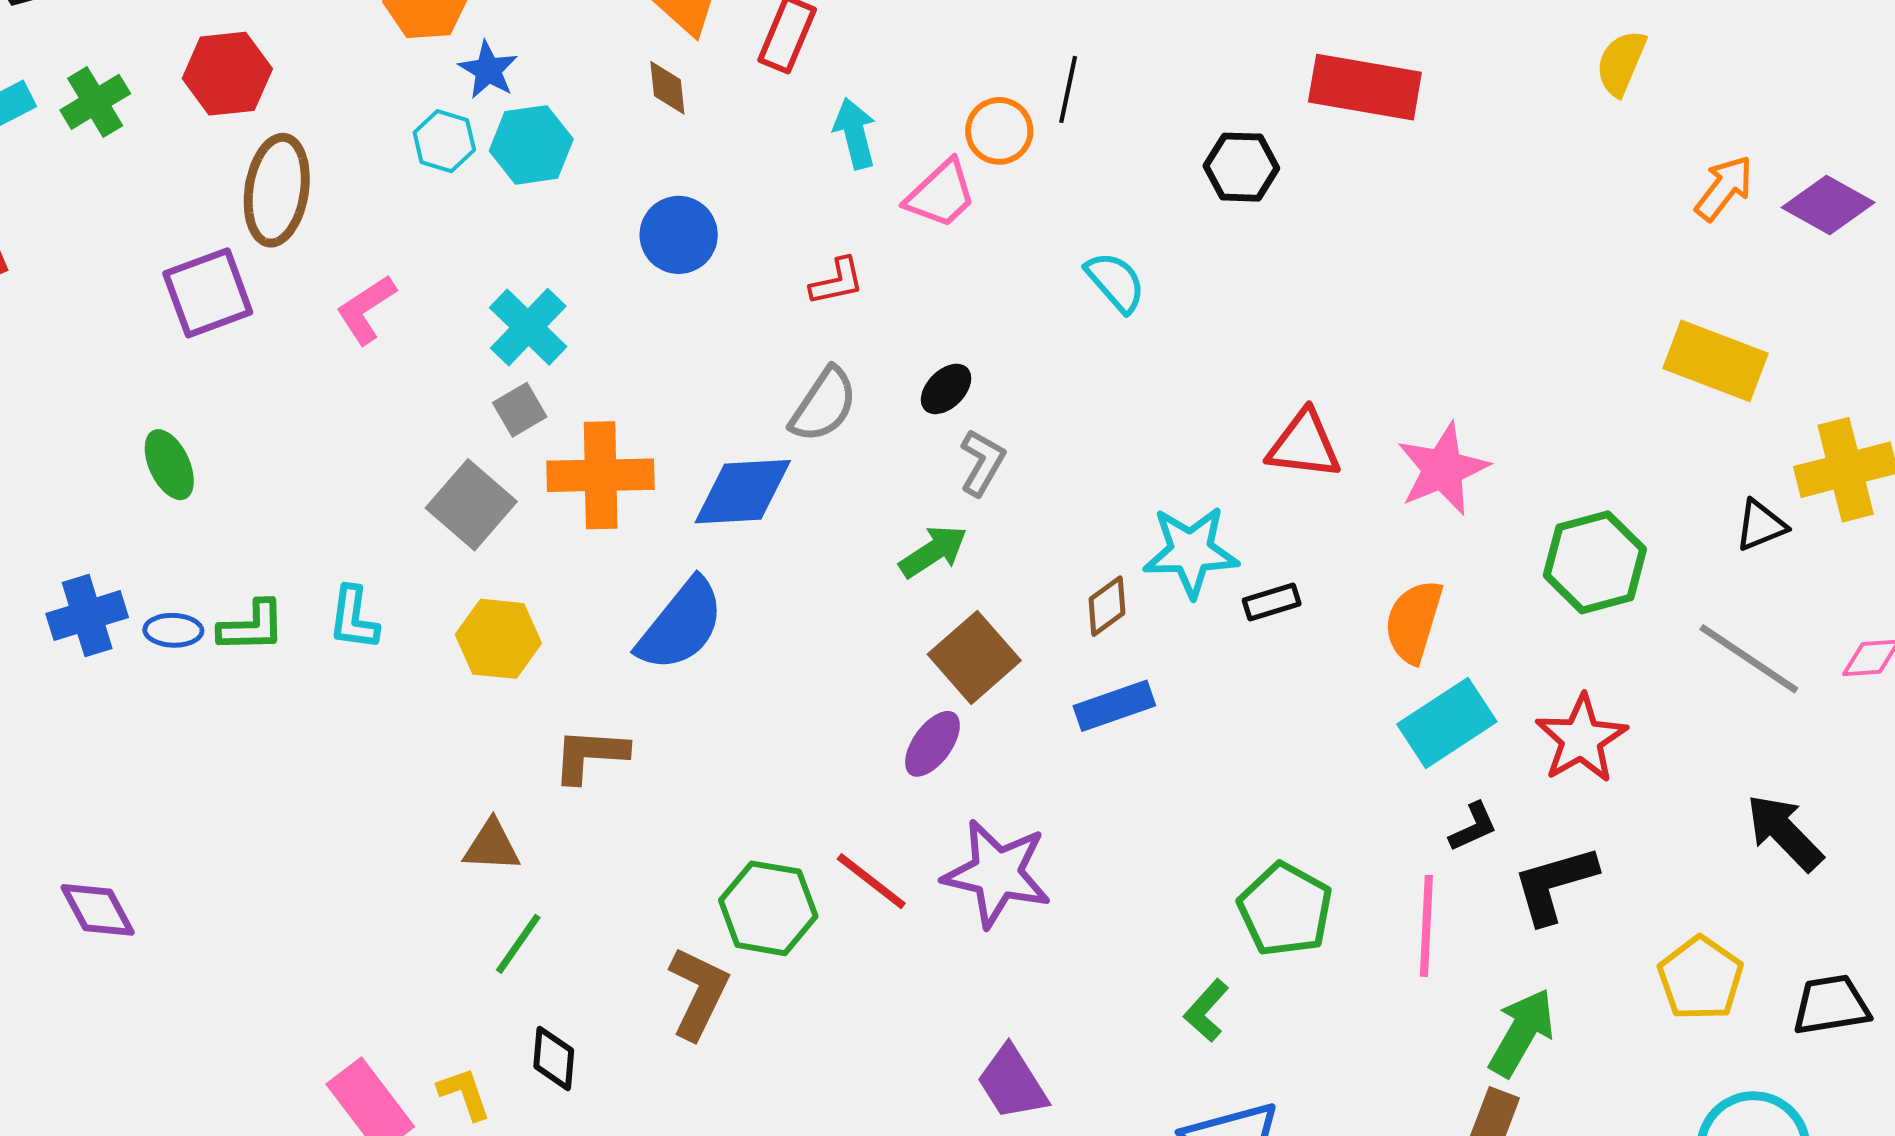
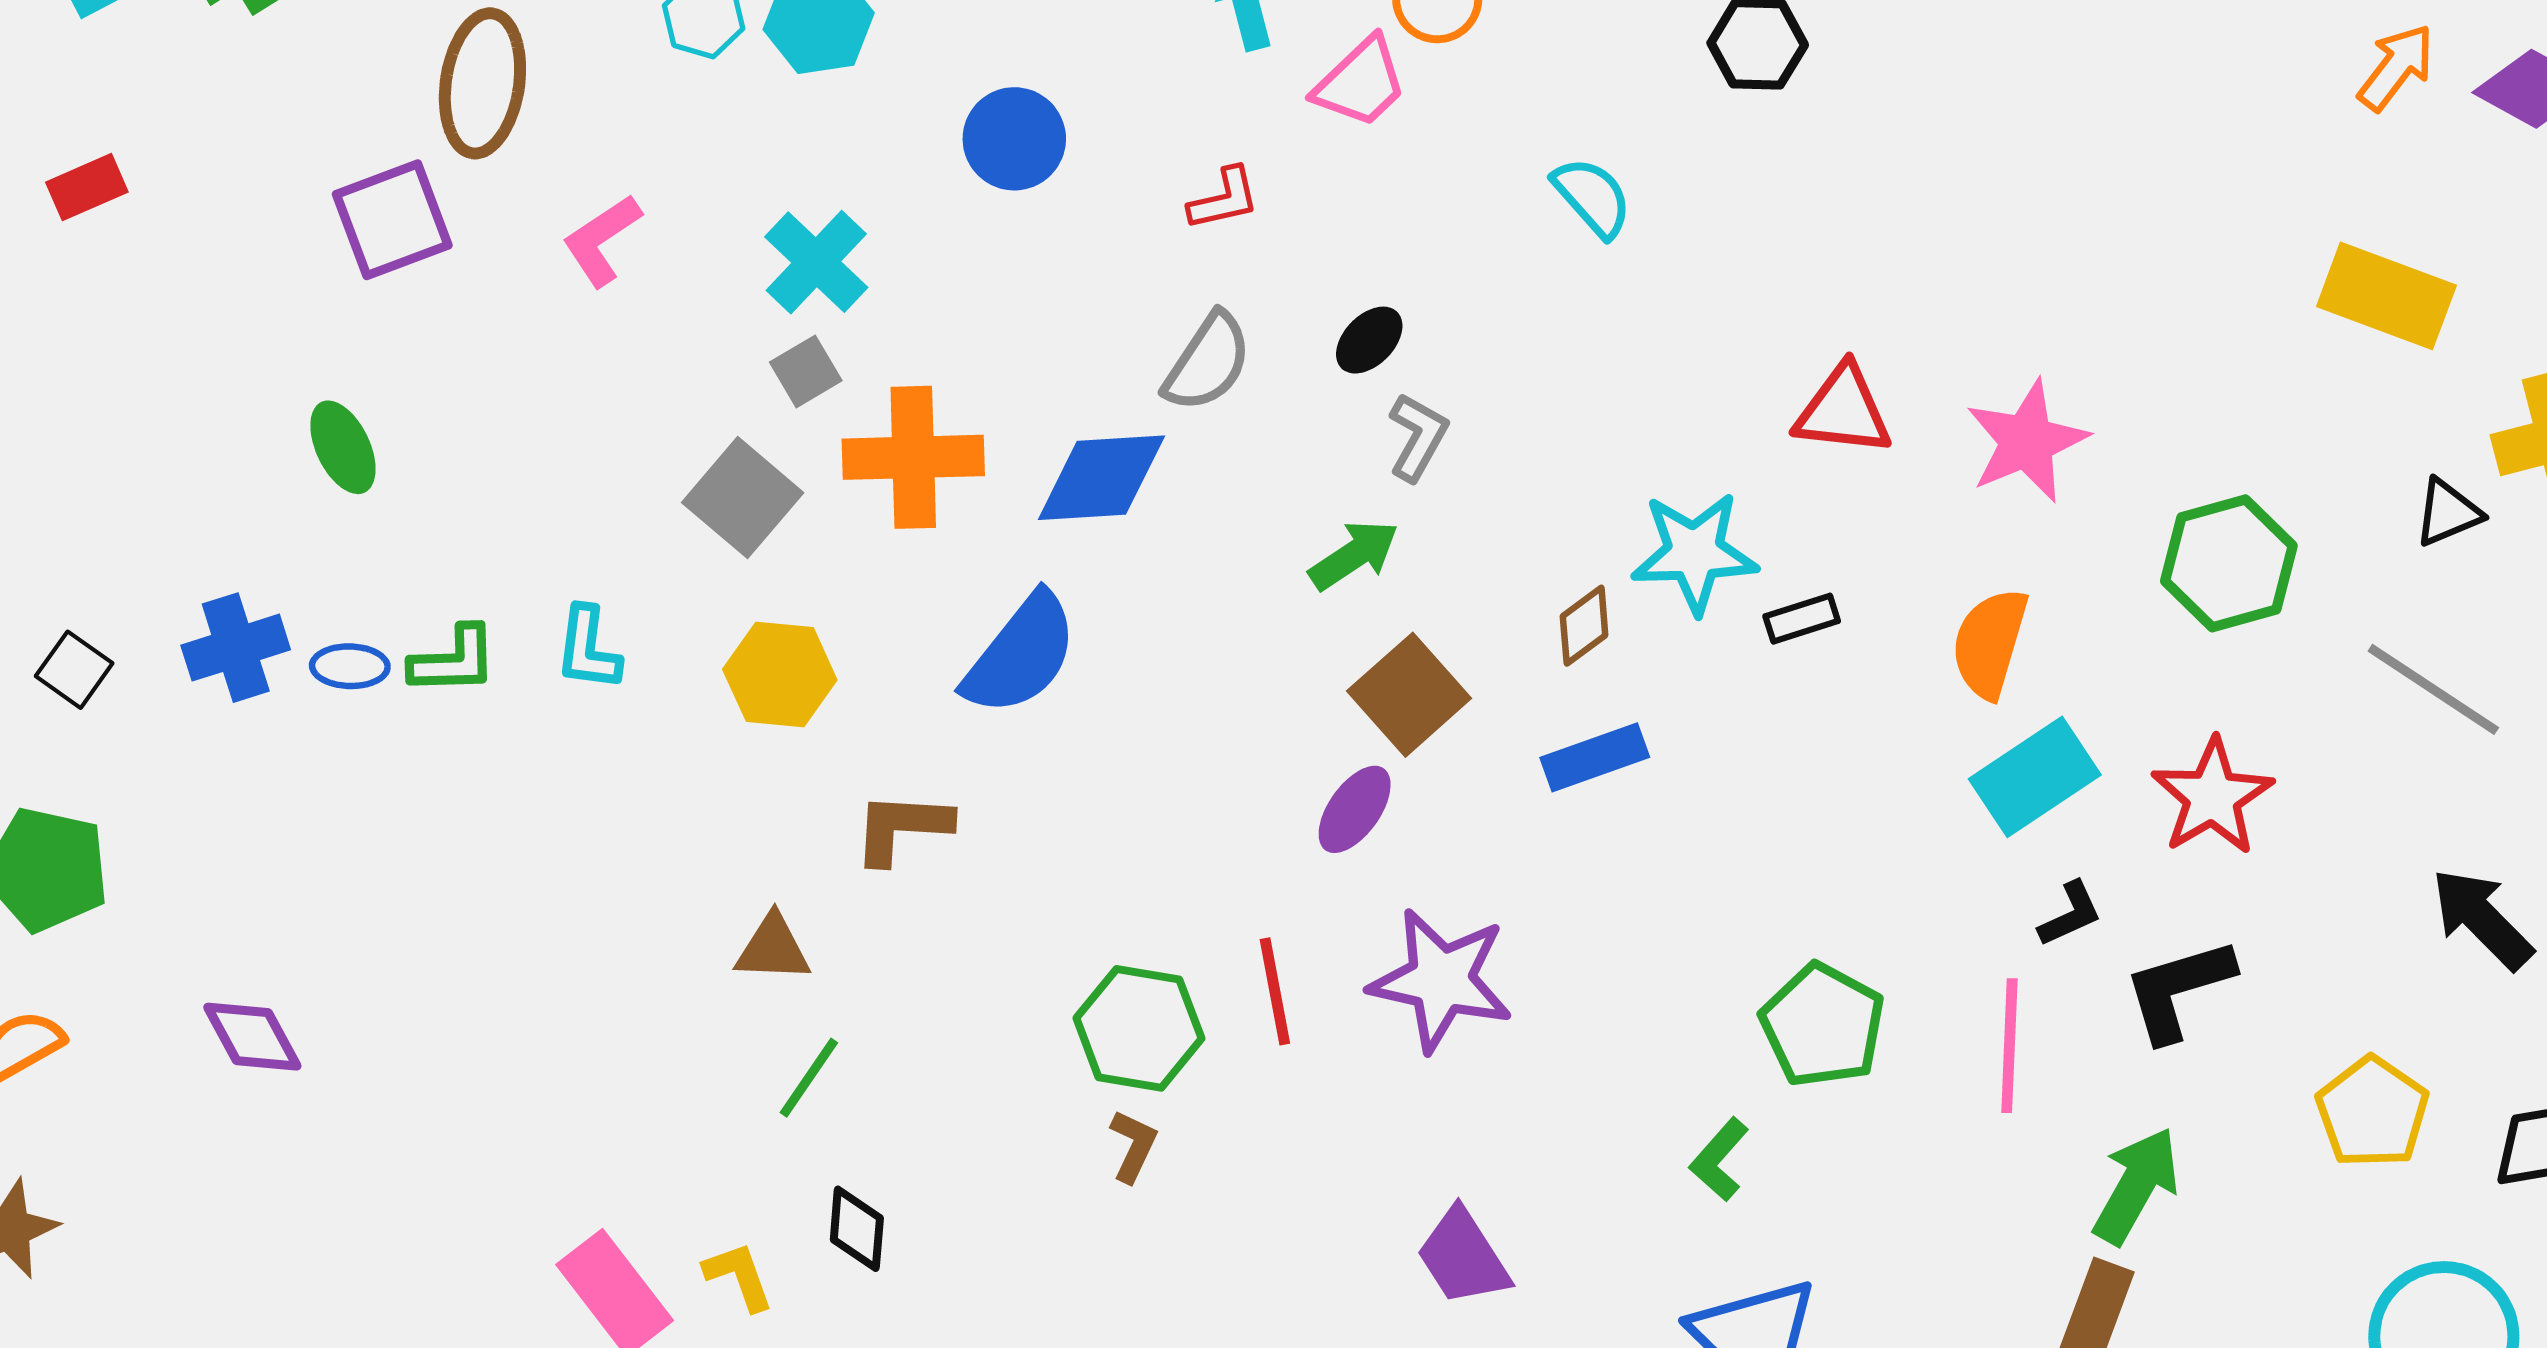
red line: (871, 881) -> (1275, 991), turned 42
brown L-shape: (698, 993) -> (1133, 1146), moved, size x0.6

